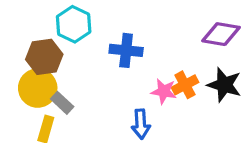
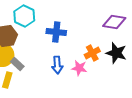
pink star: (164, 91) -> (79, 68), moved
blue arrow: (141, 124) -> (57, 65), moved

